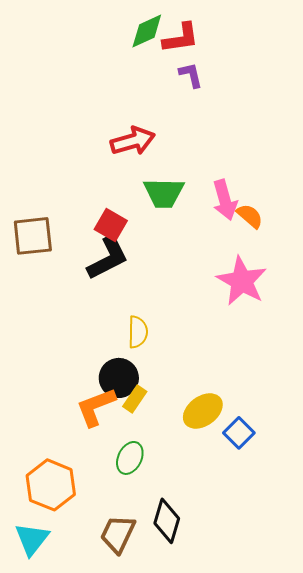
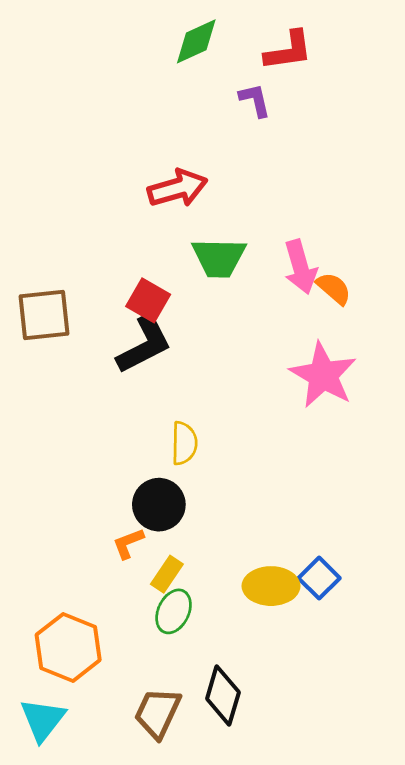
red L-shape: (181, 38) -> (288, 51), moved
yellow rectangle: (135, 399) -> (167, 574), moved
orange L-shape: (96, 407) -> (128, 543), size x0.6
yellow ellipse: (203, 411) -> (271, 586), moved, turned 36

